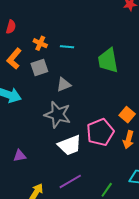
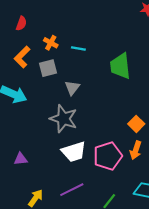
gray triangle: (64, 84) -> (72, 88), turned -35
pink pentagon: (100, 132) -> (108, 156), moved

